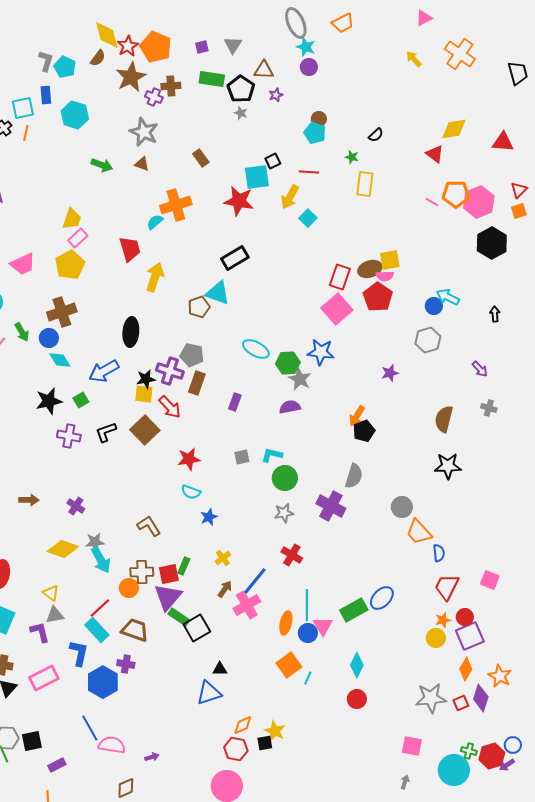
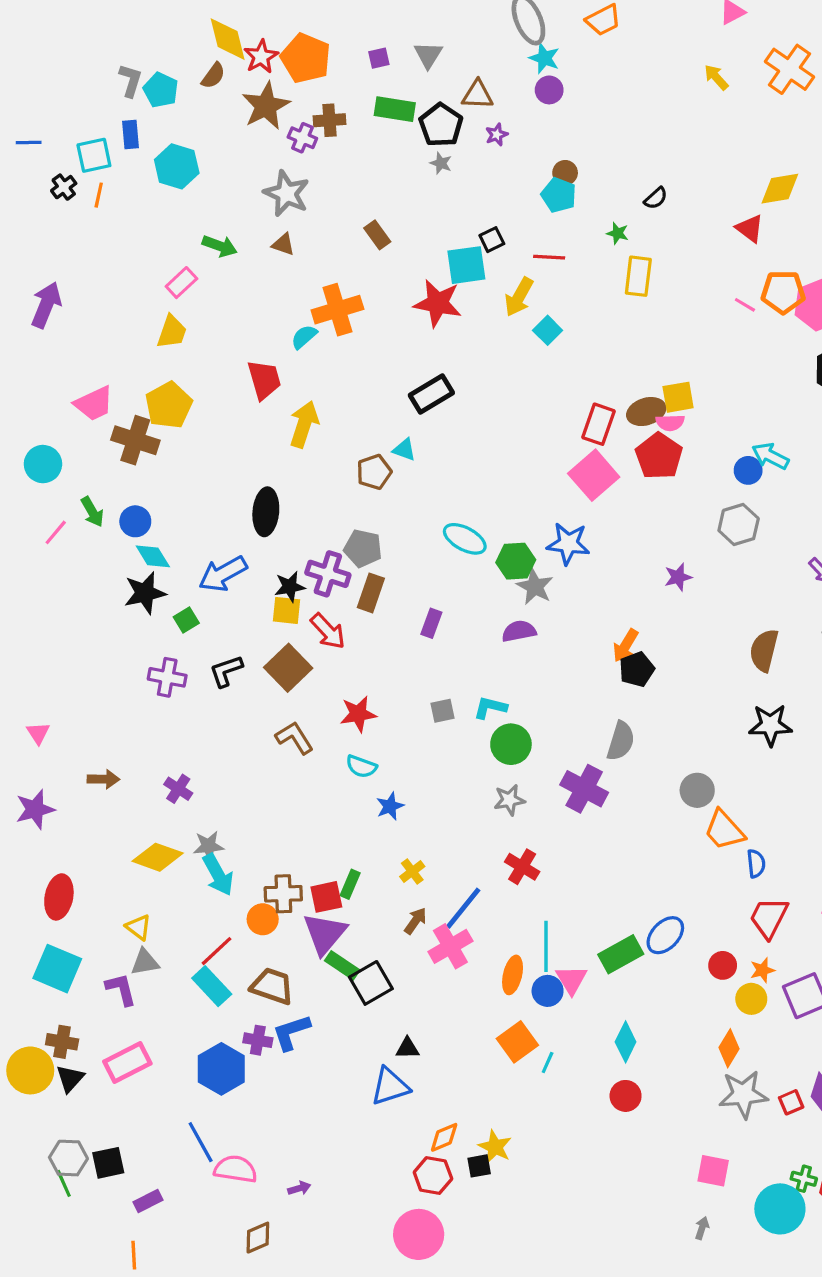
pink rectangle: (78, 238) -> (181, 283), moved
cyan triangle: (218, 293) -> (404, 450), size x0.6
brown cross: (62, 312) -> (135, 440), moved, turned 36
black star: (49, 401) -> (145, 593), moved
brown L-shape: (149, 526) -> (294, 738), moved
red circle: (465, 617) -> (723, 965), moved
blue L-shape: (79, 653) -> (291, 1032), moved, turned -120
orange diamond: (466, 669) -> (729, 1048), moved

